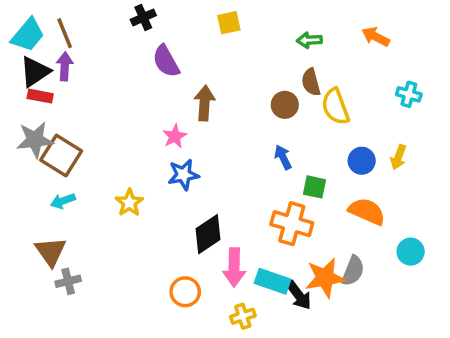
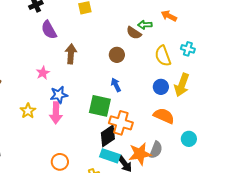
green arrow: (309, 40) -> (145, 25), moved
brown semicircle: (311, 82) -> (134, 33), moved, turned -42
yellow semicircle: (335, 107) -> (163, 56), moved
pink star: (175, 136) -> (43, 73), moved
yellow arrow: (398, 157) -> (182, 85), size x1.6
green square: (314, 187) -> (100, 106), moved, size x1.6
black diamond: (208, 234) -> (108, 136), moved
pink arrow: (234, 267) -> (56, 113), moved

